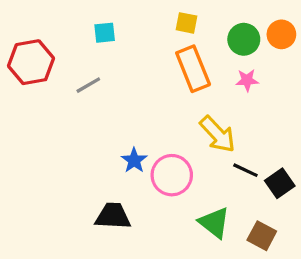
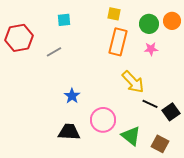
orange rectangle: (193, 69) -> (118, 42), turned 36
blue star: (134, 160) -> (72, 96), moved
pink circle: (172, 175) -> (103, 120), moved

